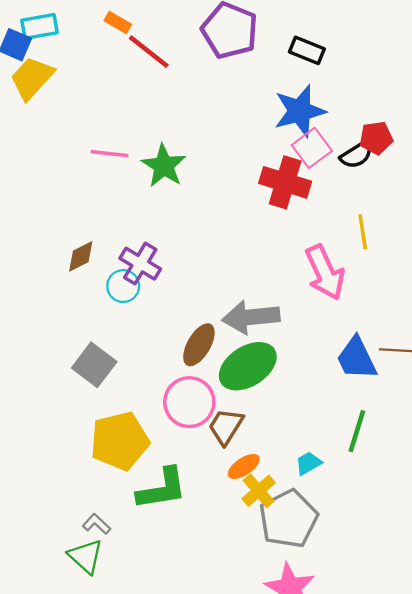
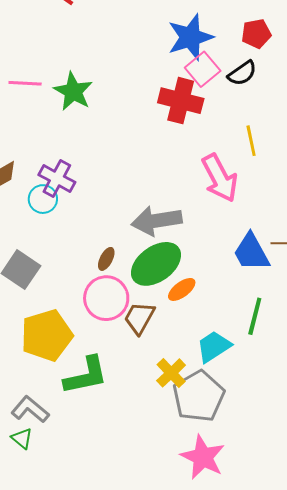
red pentagon: (376, 138) -> (256, 34), moved
brown ellipse: (199, 345) -> (106, 259), moved, size x0.6
cyan trapezoid: (308, 463) -> (214, 347), size x1.5
orange ellipse: (244, 466) -> (182, 289), moved
gray L-shape: (97, 524) -> (30, 409), size x1.5
green triangle: (86, 556) -> (22, 438), size x0.7

